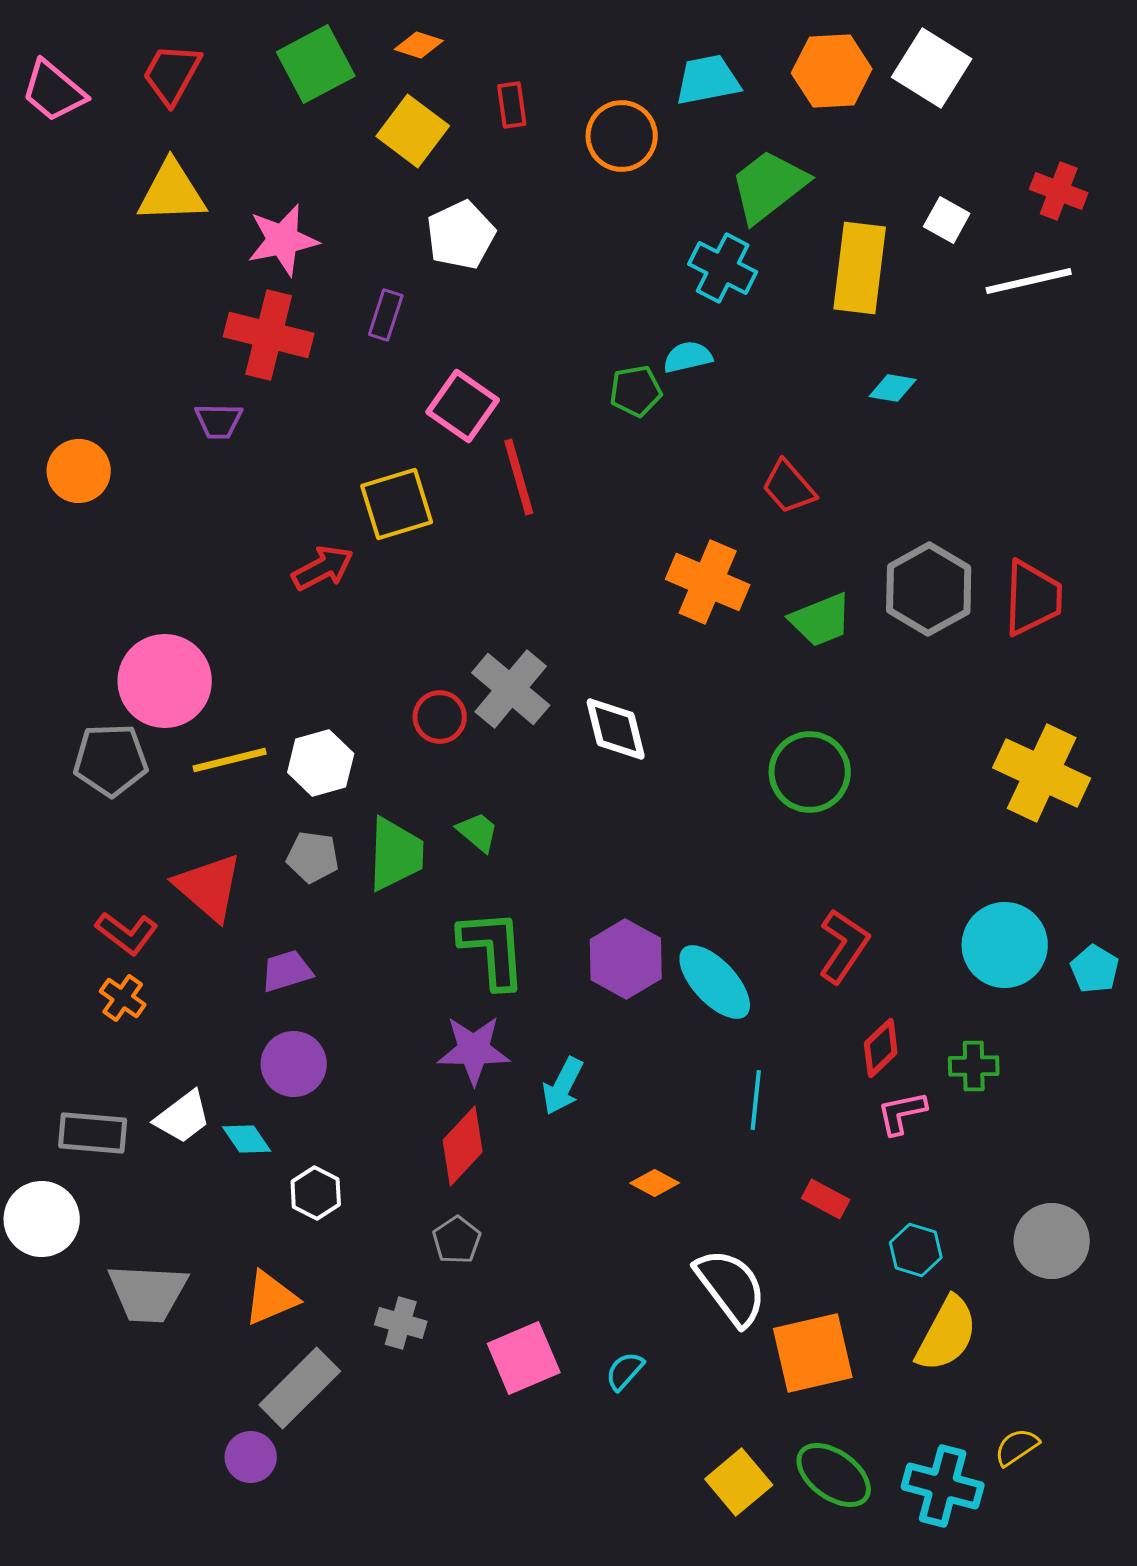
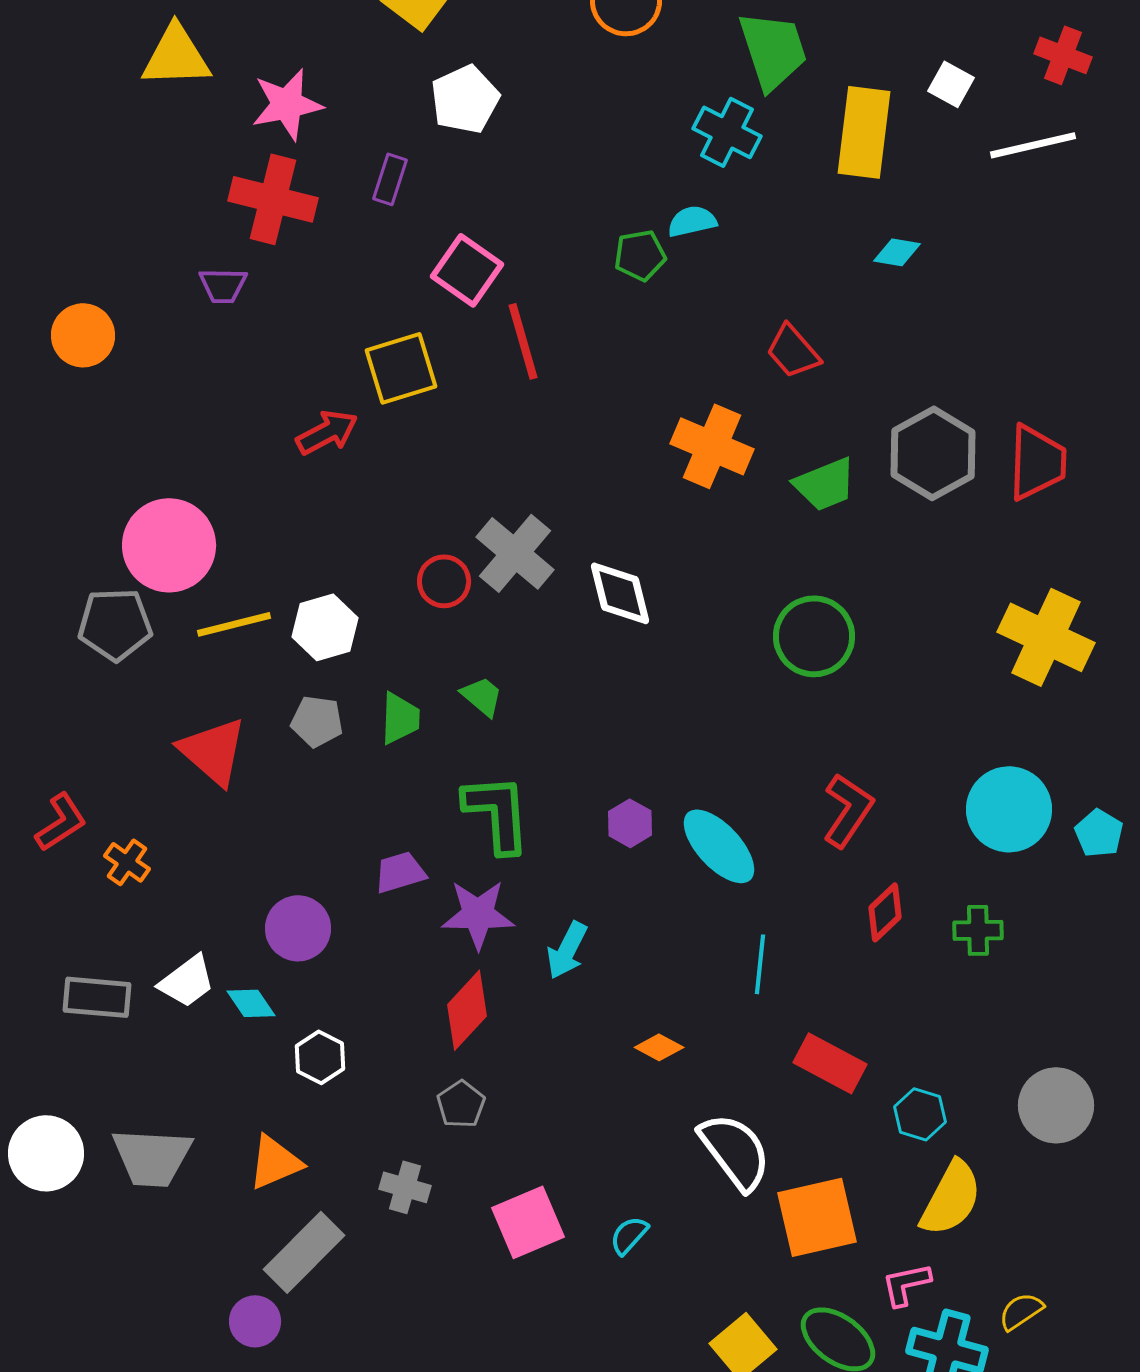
green trapezoid: (769, 186) -> (773, 50), turned 110
green trapezoid: (396, 854) -> (400, 718), size x0.7
red L-shape: (127, 933) -> (61, 822), moved, turned -70
purple hexagon: (626, 959) -> (630, 823), size x0.6
purple trapezoid: (287, 971) -> (400, 872), moved
pink L-shape: (902, 1113) -> (906, 1284), moved
red rectangle: (826, 1199) -> (830, 1063), size x1.5
white circle: (42, 1219) -> (46, 1153), moved

